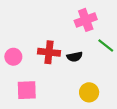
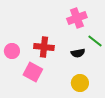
black semicircle: (75, 57) -> (78, 53), moved
pink square: (27, 90) -> (33, 72), moved, turned 30

